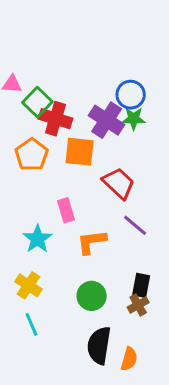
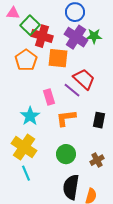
blue circle: (131, 95) -> (75, 12), moved
purple line: (135, 225) -> (72, 90), moved
yellow cross: (28, 285) -> (24, 147), size x1.4
black rectangle: (141, 285) -> (99, 120), moved

